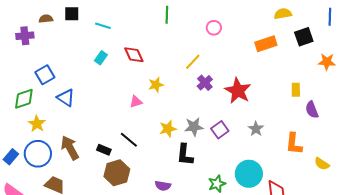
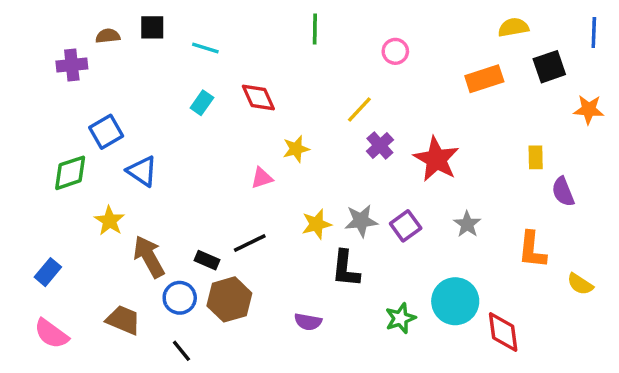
yellow star: (37, 124) -> (110, 221), moved
black line: (129, 140) -> (250, 243), turned -66
blue circle: (38, 154) -> (180, 298), moved, size x0.7

